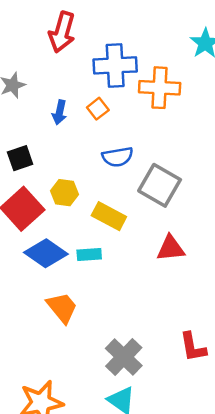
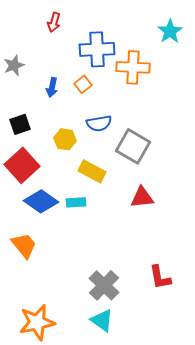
red arrow: (62, 32) -> (54, 22), size x0.6
yellow hexagon: (64, 193) -> (65, 139), moved
orange trapezoid: (62, 308) -> (24, 245), moved

